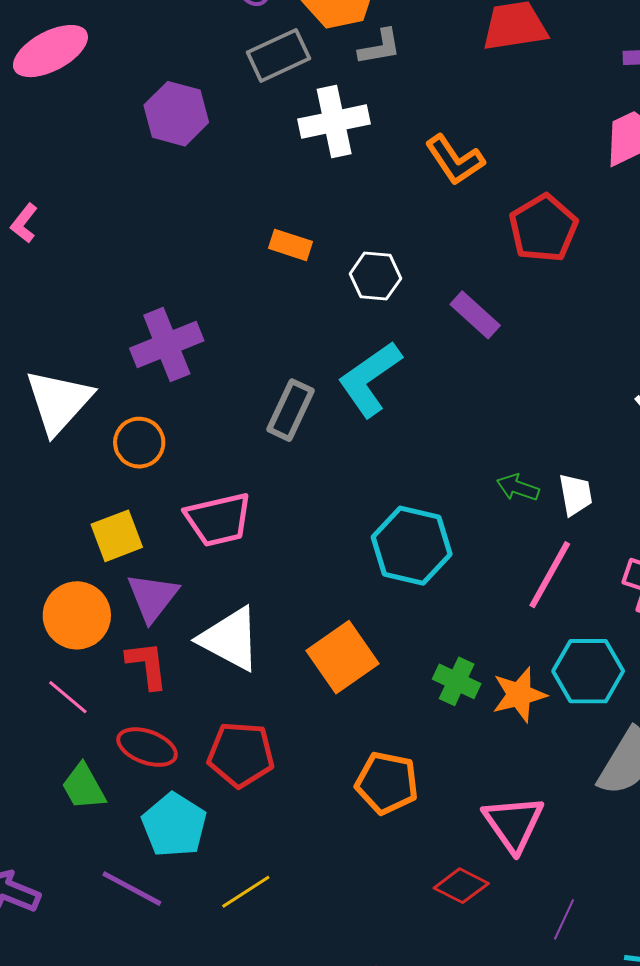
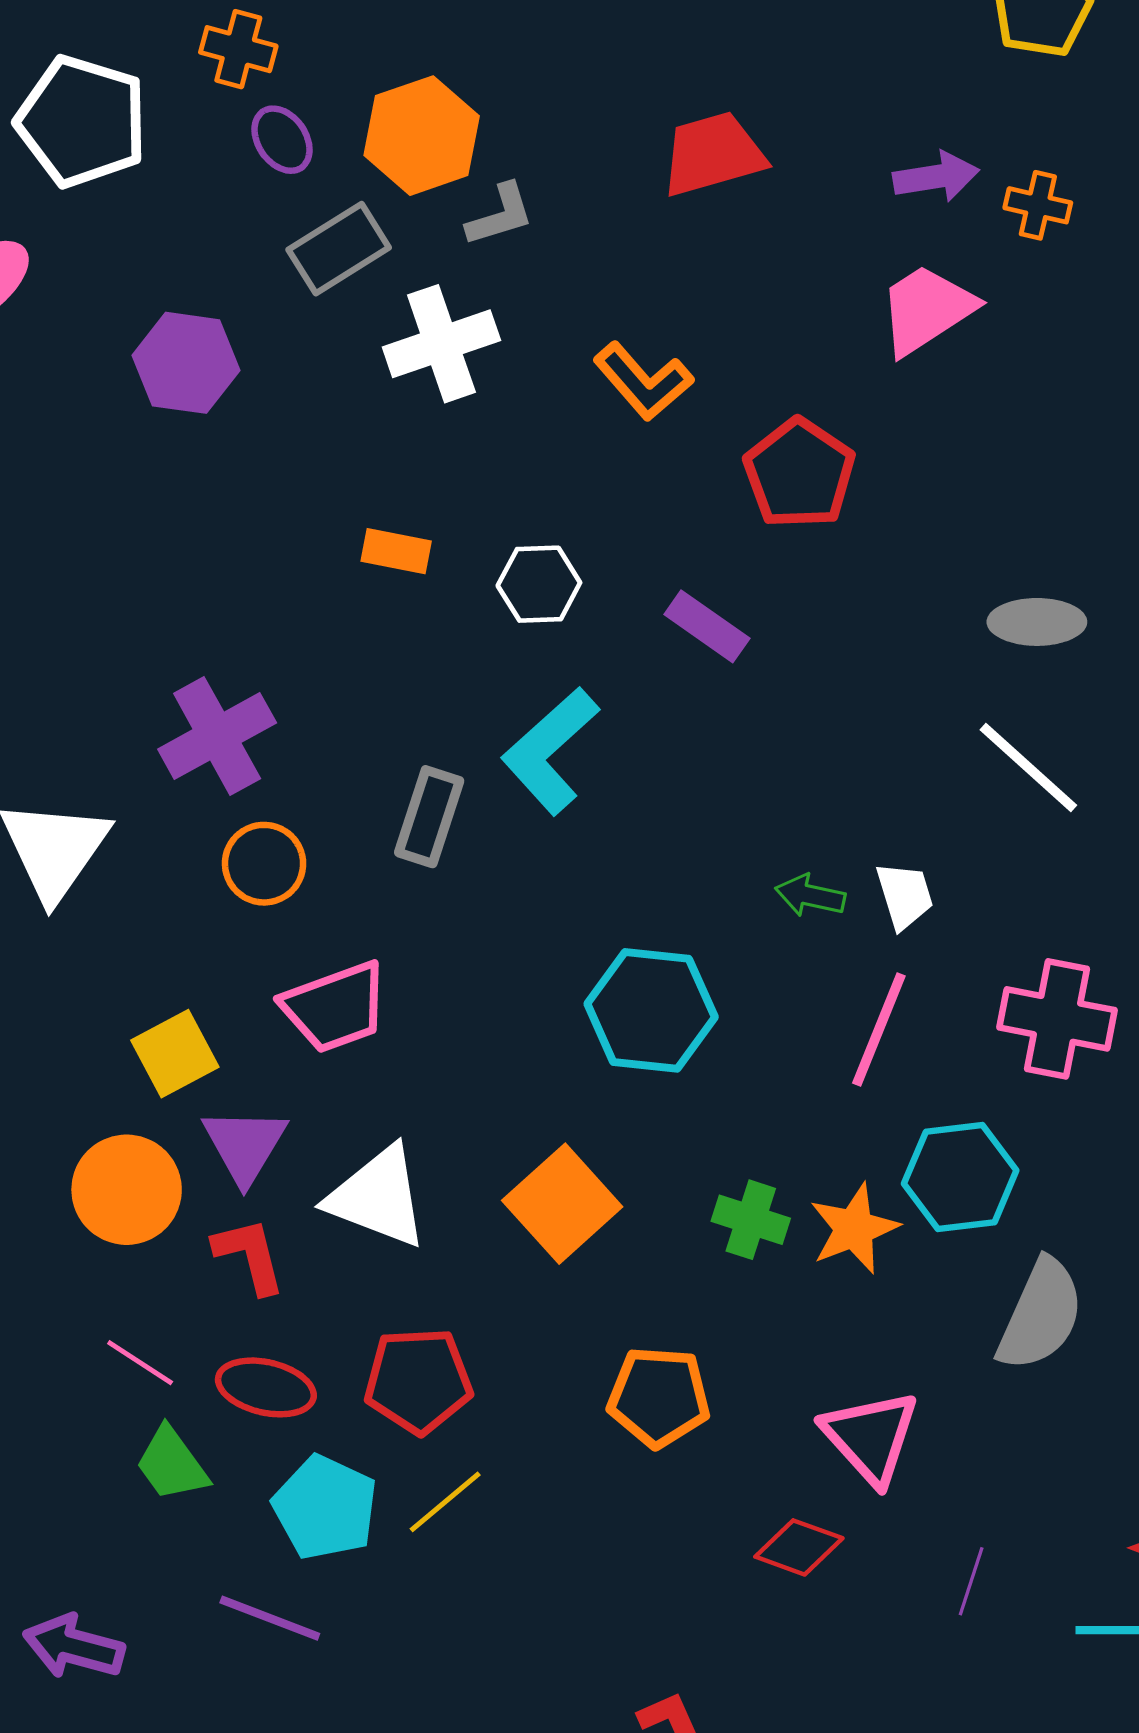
orange circle: (139, 443) -> (264, 864), moved
pink line: (68, 697) -> (140, 1363), moved
yellow line: (246, 892) -> (445, 1502), moved

